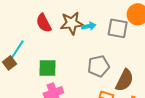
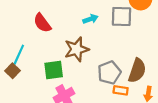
brown star: (72, 23) -> (77, 49), moved
gray pentagon: (99, 66) -> (109, 73), moved

